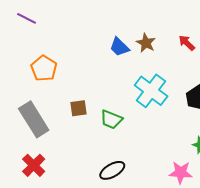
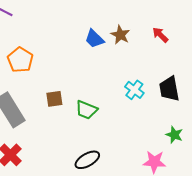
cyan cross: (151, 91) -> (134, 90), moved, size x0.6

